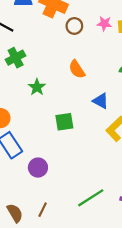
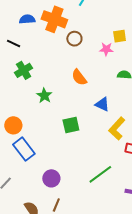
pink star: (104, 24) -> (106, 49), moved
purple circle: (38, 168) -> (51, 178), moved
green line: (91, 198) -> (100, 174), moved

